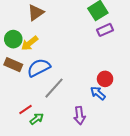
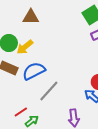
brown triangle: (36, 13) -> (31, 17), turned 36

